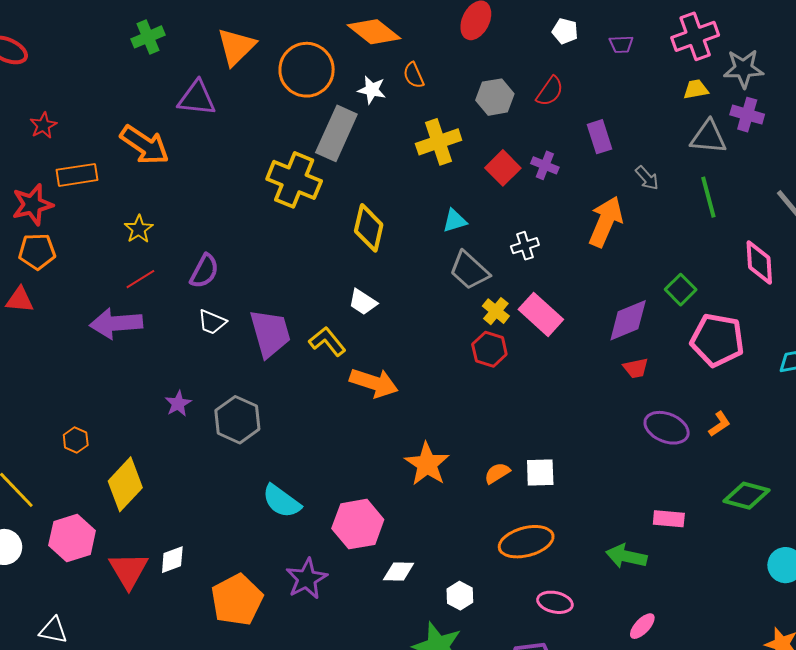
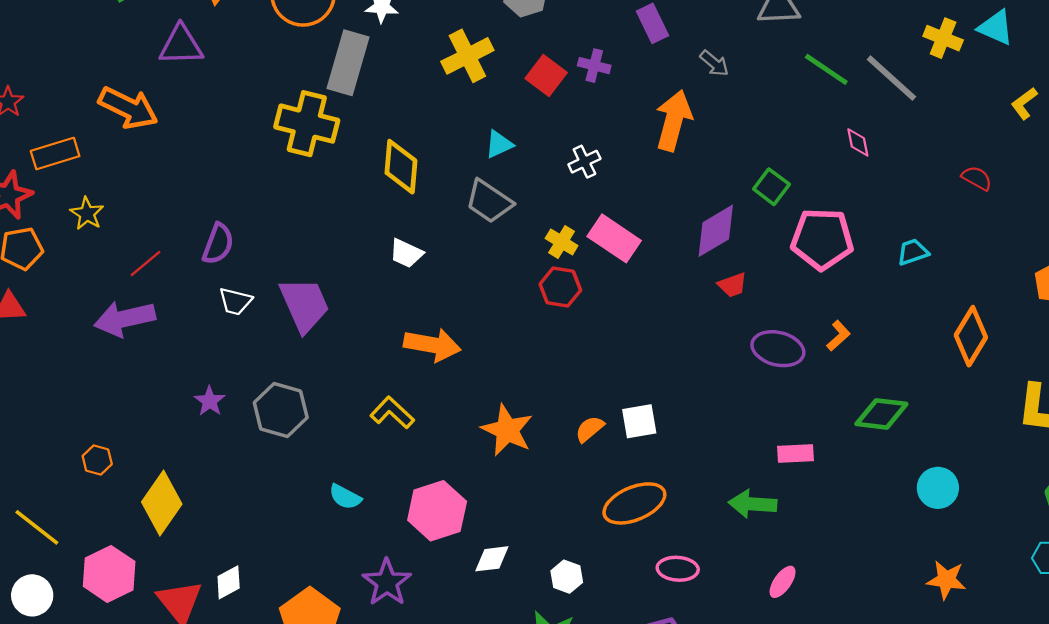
green line: (708, 197) -> (826, 69), moved, turned -33
yellow star: (139, 229) -> (87, 214), moved
pink diamond: (759, 262) -> (858, 142), size x0.6
gray trapezoid: (469, 270) -> (489, 201), moved
yellow L-shape: (327, 341) -> (392, 413), moved
cyan semicircle: (282, 501) -> (345, 497), size x0.7

